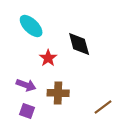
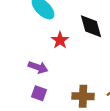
brown cross: (58, 93) -> (83, 96), moved

